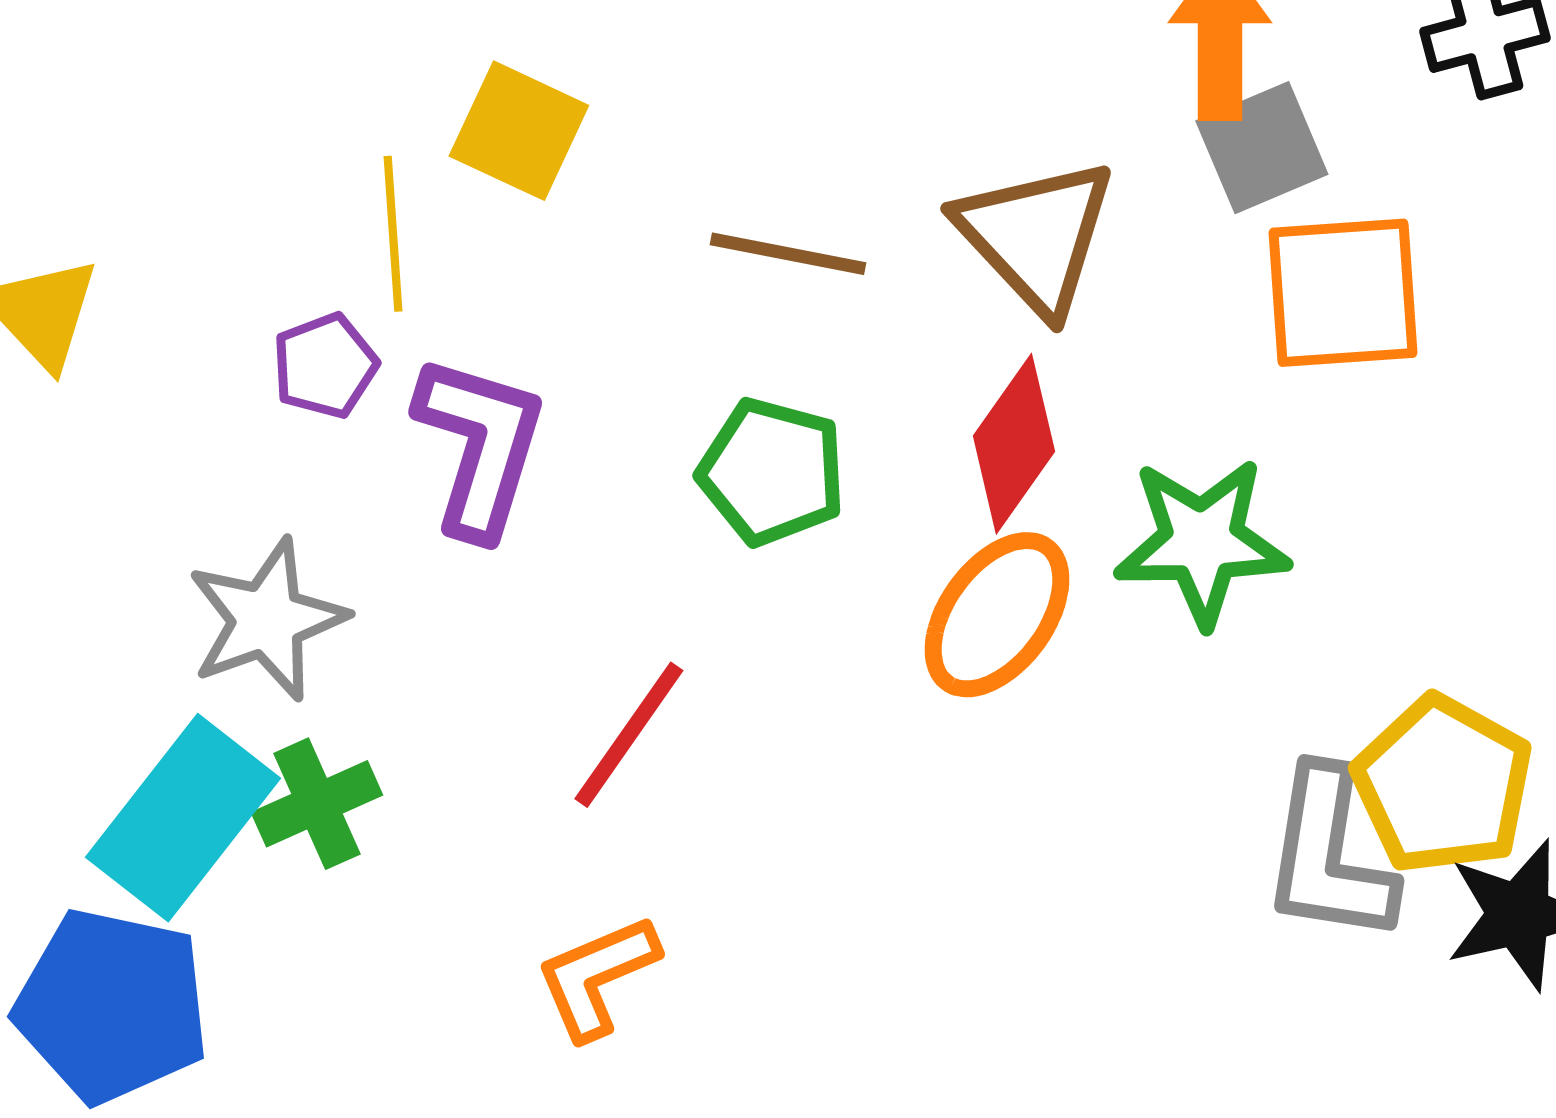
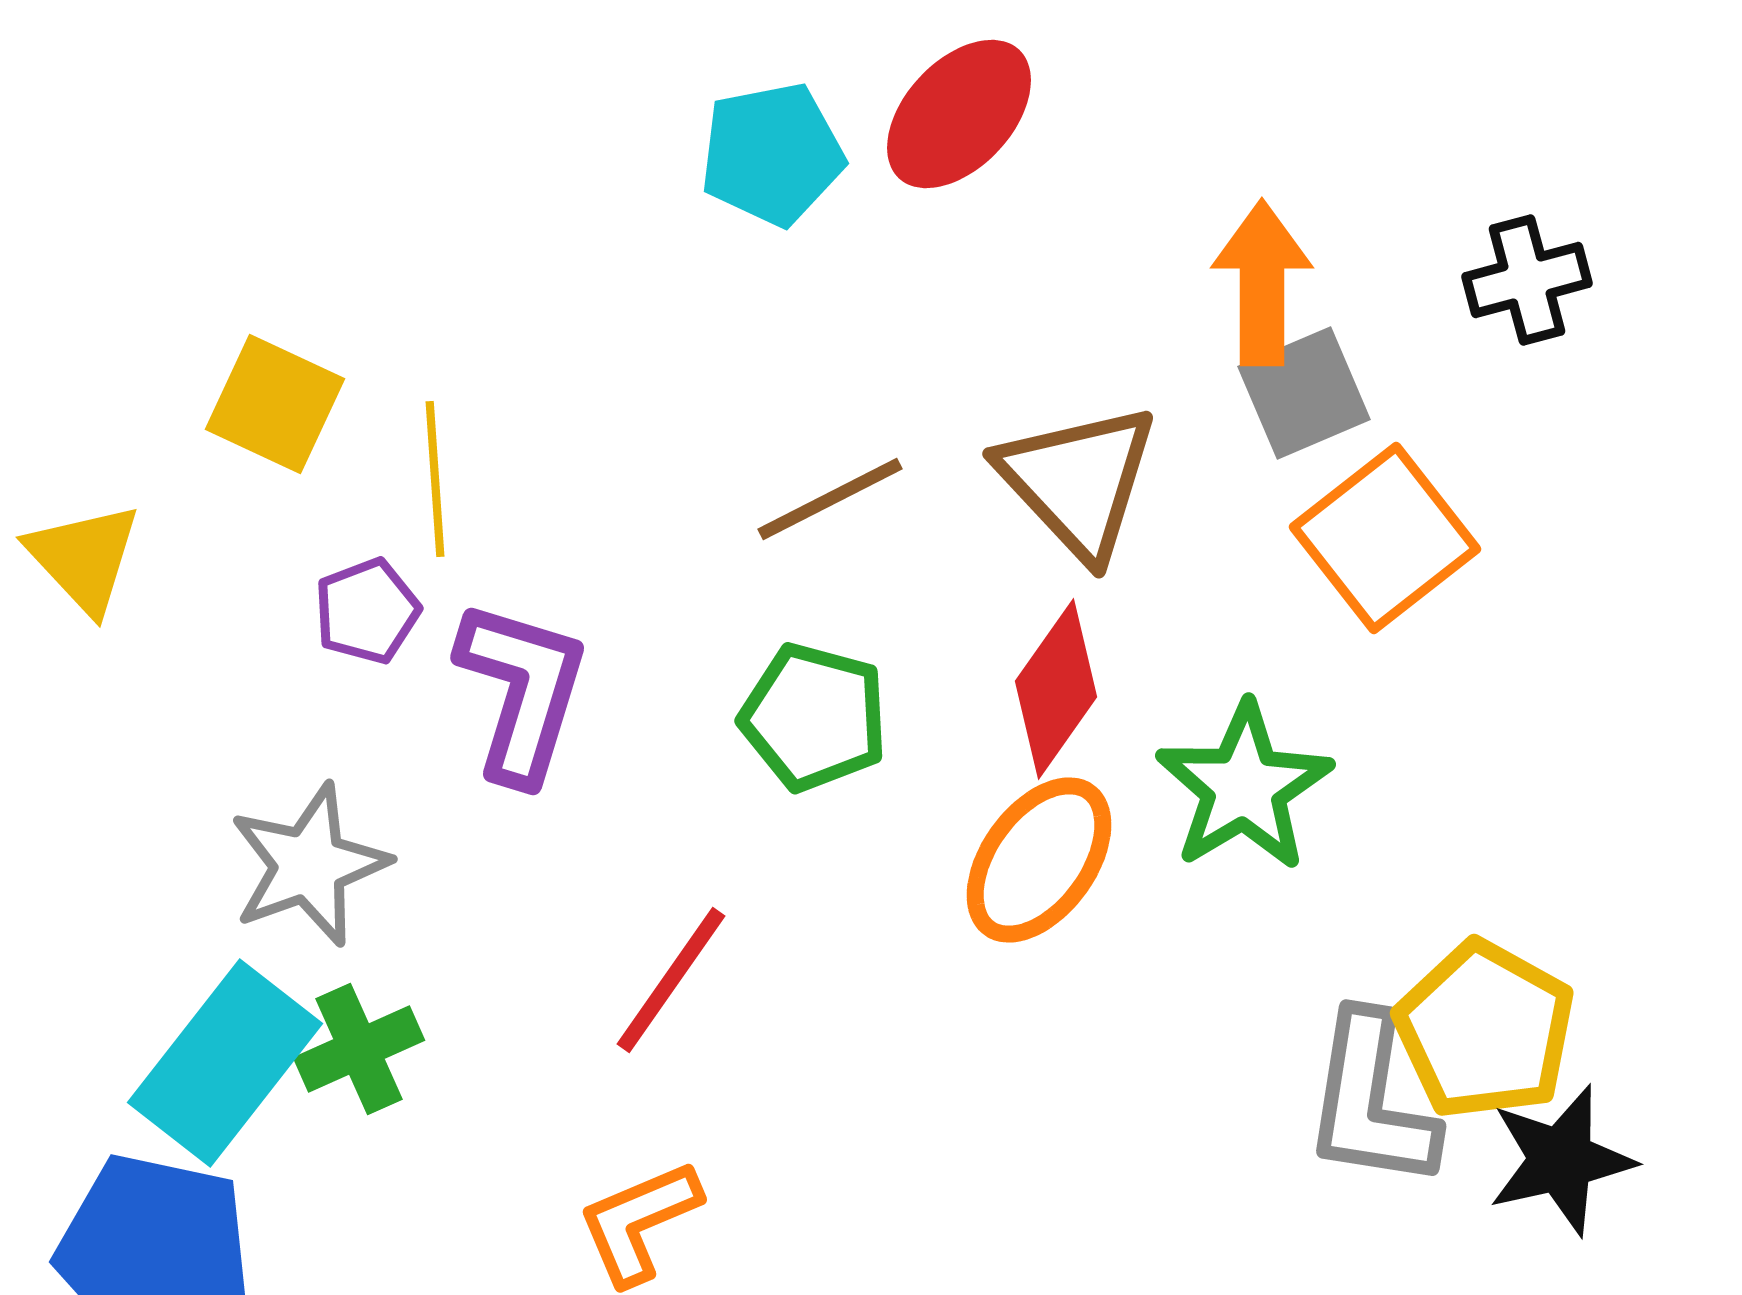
yellow square: (519, 131) -> (275, 404), moved
brown line: (788, 254) -> (830, 499), turned -38
orange square: (1343, 293) -> (1385, 538), turned -34
green star: (1202, 542) -> (1244, 787), turned -30

